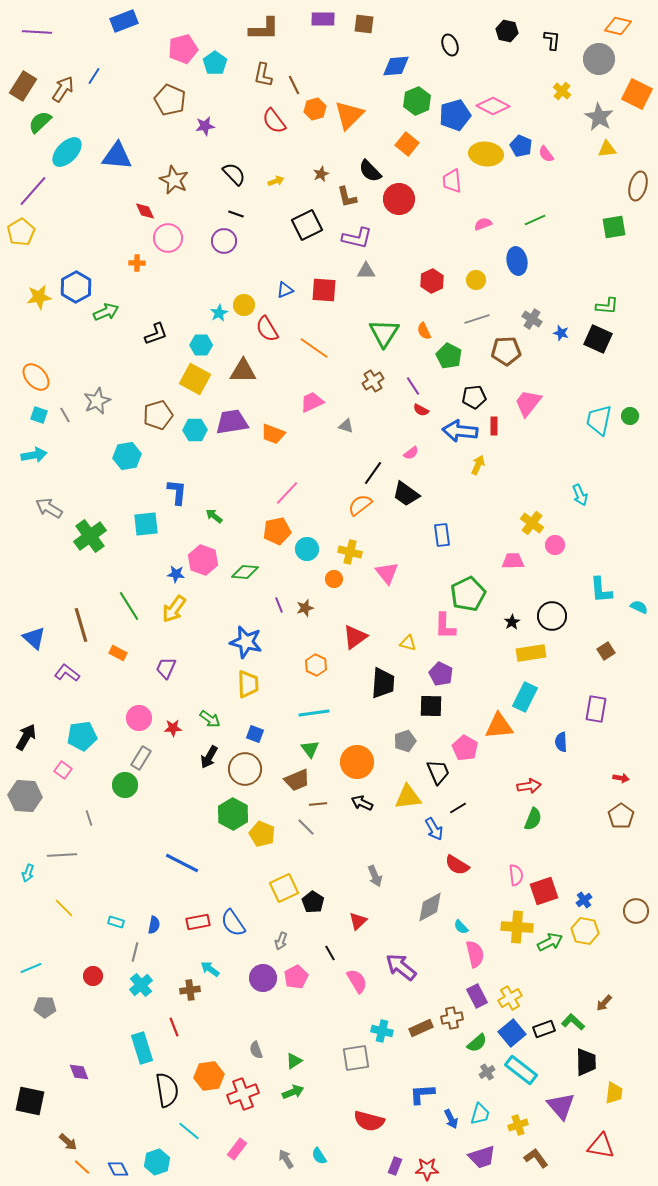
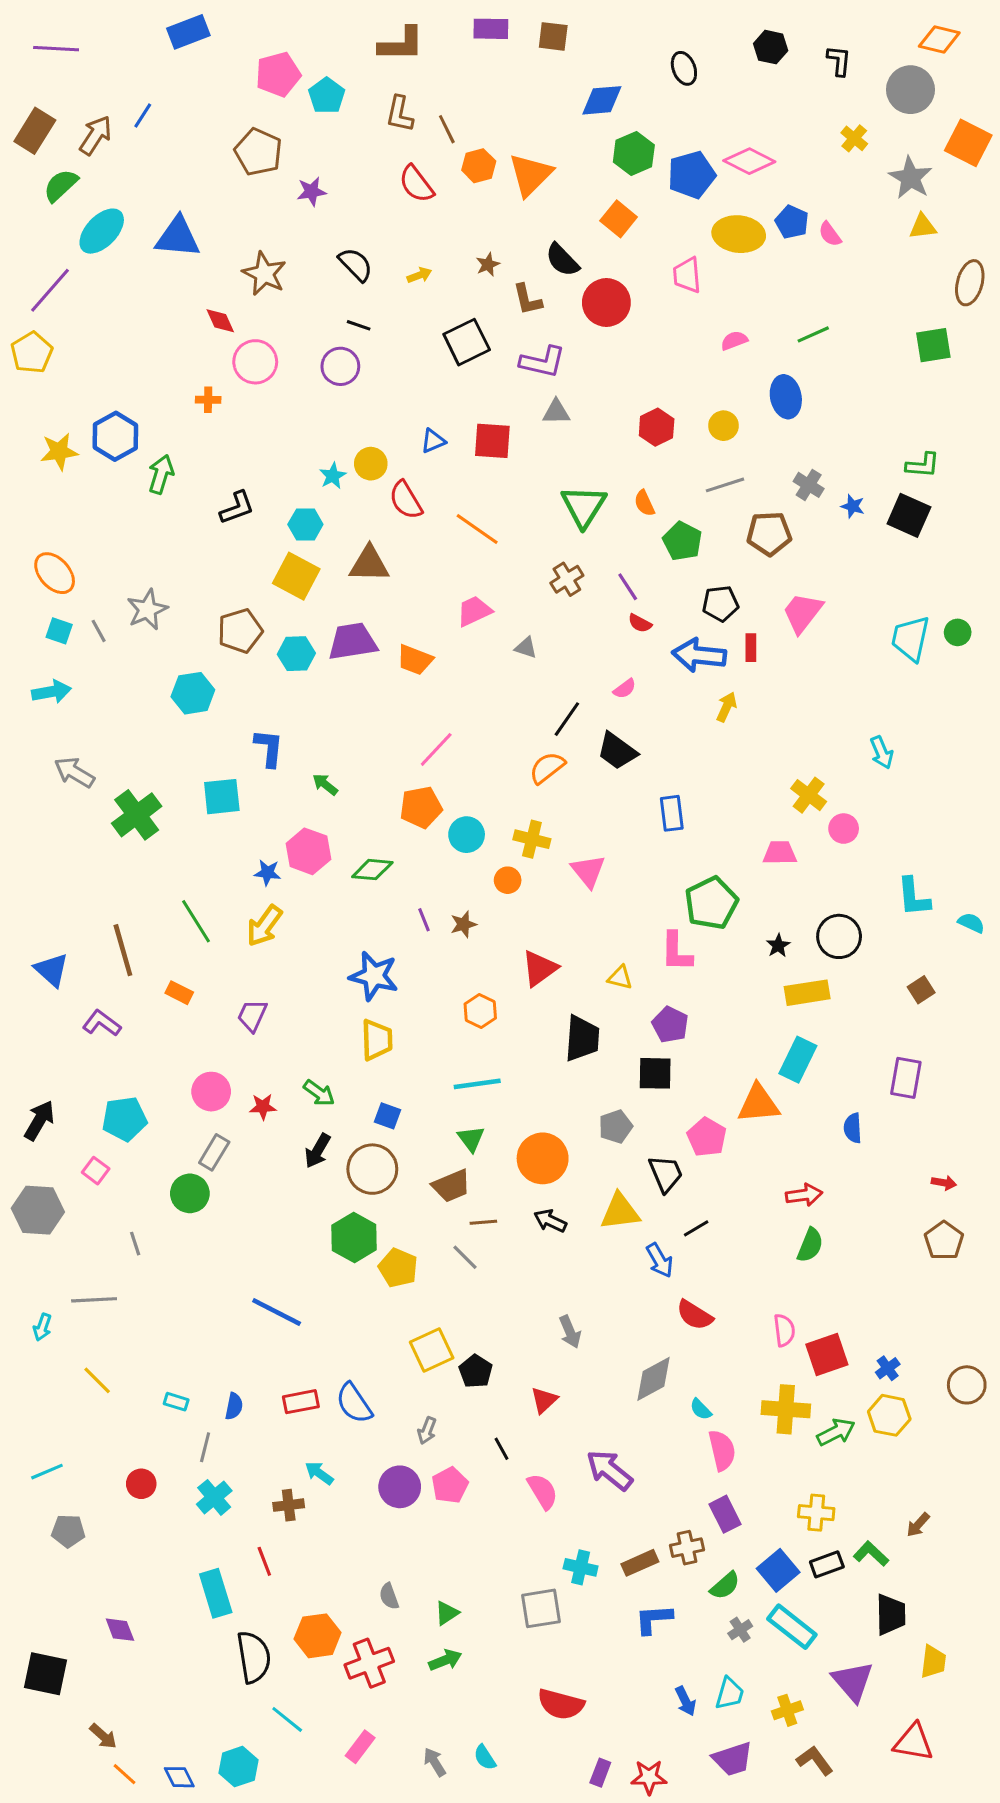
green arrow: (106, 312) -> (161, 474), turned -50
yellow cross: (510, 998) -> (816, 1513), moved, turned 35
blue L-shape: (422, 1094) -> (654, 1619), moved

